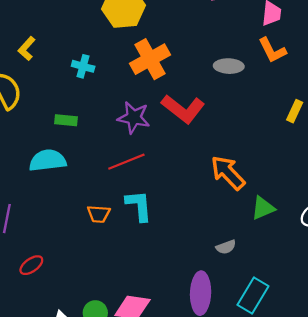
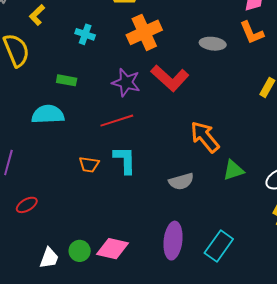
gray semicircle: (226, 247) -> (181, 181), moved, size x1.4

